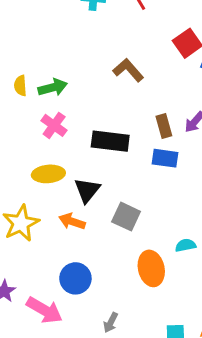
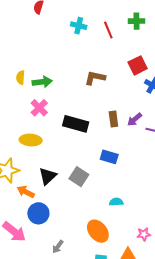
brown L-shape: (128, 70) -> (95, 78), turned -45
blue rectangle: (165, 158) -> (109, 157), moved
black triangle: (87, 190) -> (48, 176), moved
orange arrow: (72, 221) -> (26, 192), moved
orange ellipse: (151, 268) -> (98, 231), moved, turned -35

